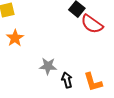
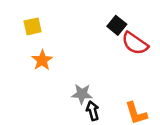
black arrow: (67, 80) -> (93, 111), moved

